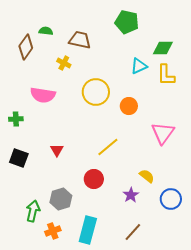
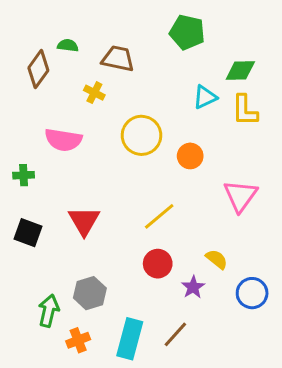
red triangle: (57, 150) -> (84, 221), size x1.6
red circle: (94, 179) -> (158, 264), moved
brown line: (133, 232) -> (175, 334), moved

